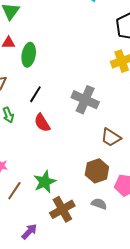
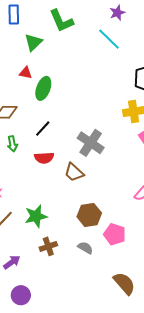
red semicircle: (42, 123) -> (44, 158), turned -72
brown trapezoid: (111, 137) -> (74, 172), moved
brown cross: (62, 209) -> (48, 246), size x0.7

